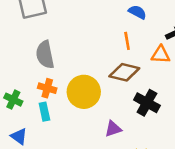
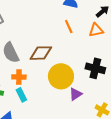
brown diamond: (124, 72) -> (41, 53), moved
yellow circle: (84, 92) -> (61, 76), moved

